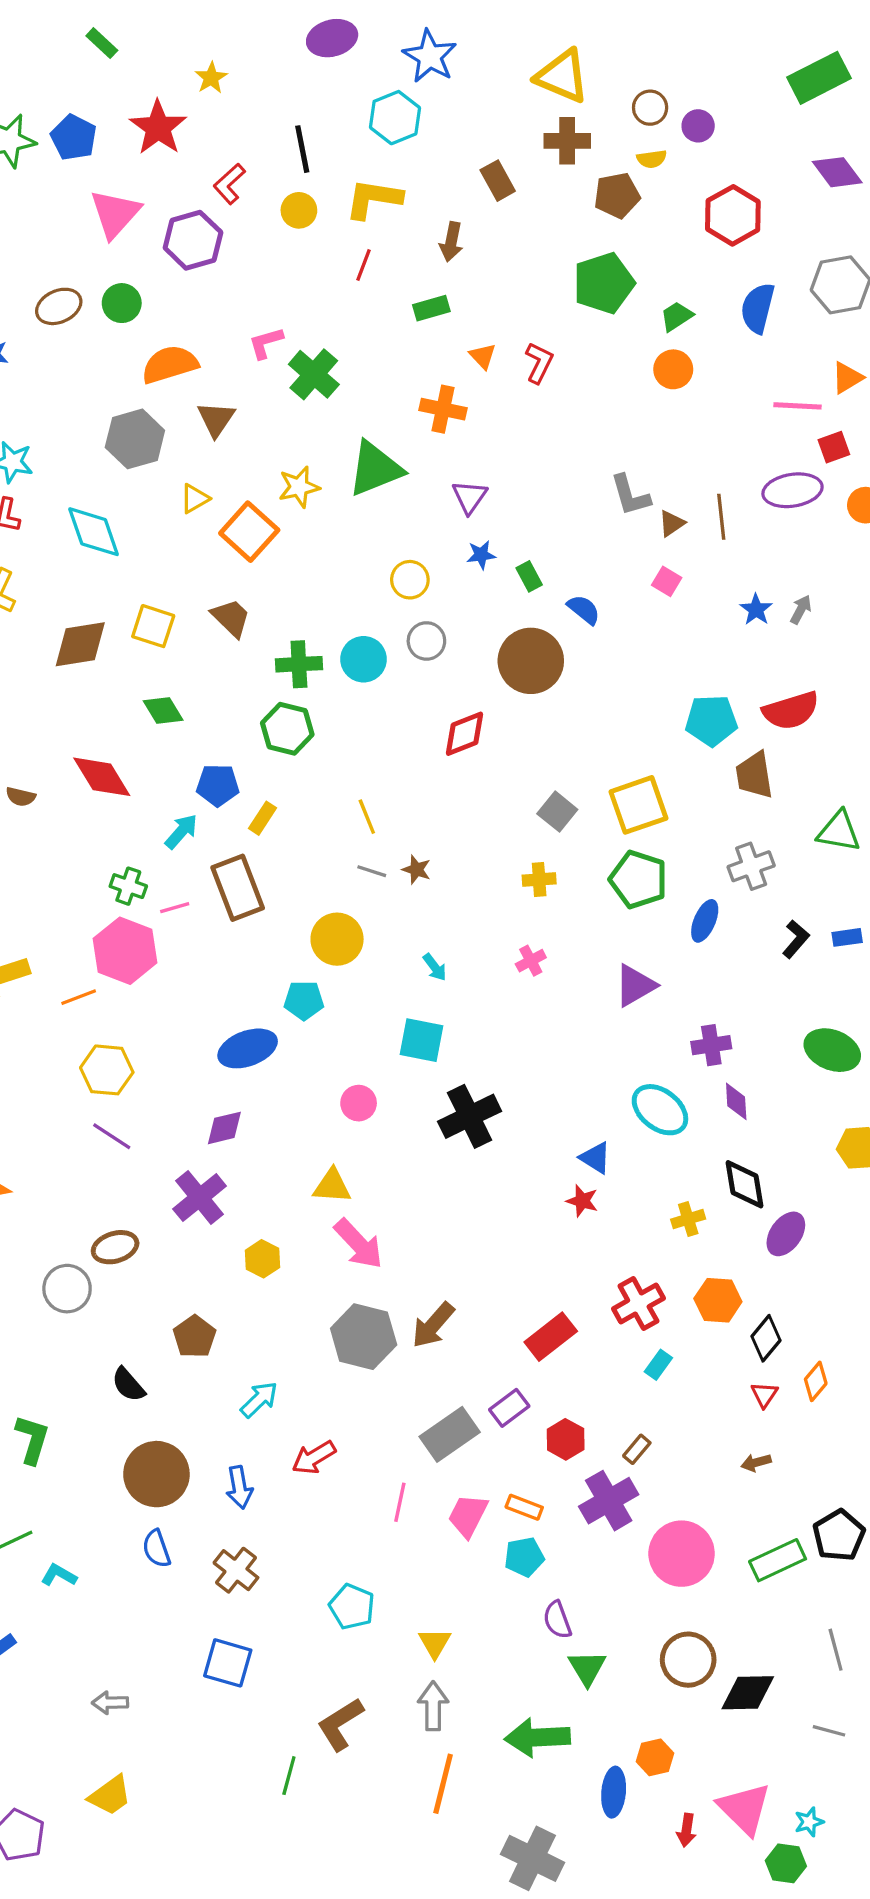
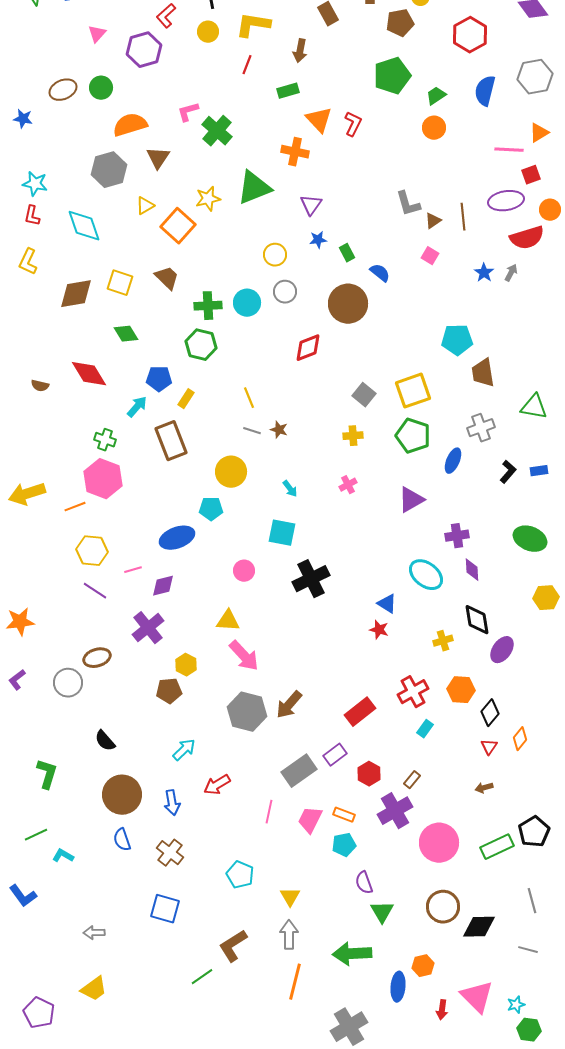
pink triangle: (115, 214) -> (97, 34), size x0.6
orange triangle: (483, 356) -> (319, 120), size x1.6
red semicircle: (791, 711) -> (527, 238), moved
pink line: (175, 908) -> (133, 570), moved
brown pentagon: (195, 1337) -> (169, 691), moved, turned 30
green line: (289, 1776) -> (202, 977), turned 40
gray cross: (532, 1858) -> (349, 1027), turned 33
green hexagon: (786, 1863) -> (529, 1030), moved

